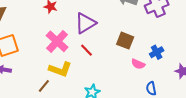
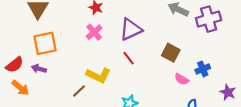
pink cross: (57, 41) -> (94, 32), moved, size x0.7

